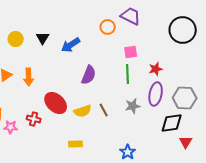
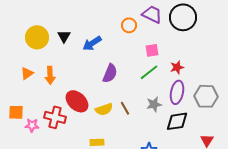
black circle: (183, 30) -> (183, 17), moved
yellow circle: (16, 39) -> (37, 37), size x1.5
green line: (128, 74) -> (149, 72), turned 54
red cross: (34, 119) -> (55, 117), size x1.5
black diamond: (172, 123) -> (177, 121), moved

